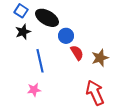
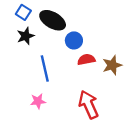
red semicircle: (77, 53) -> (86, 60), turned -70
red arrow: (95, 93) -> (89, 105), moved

